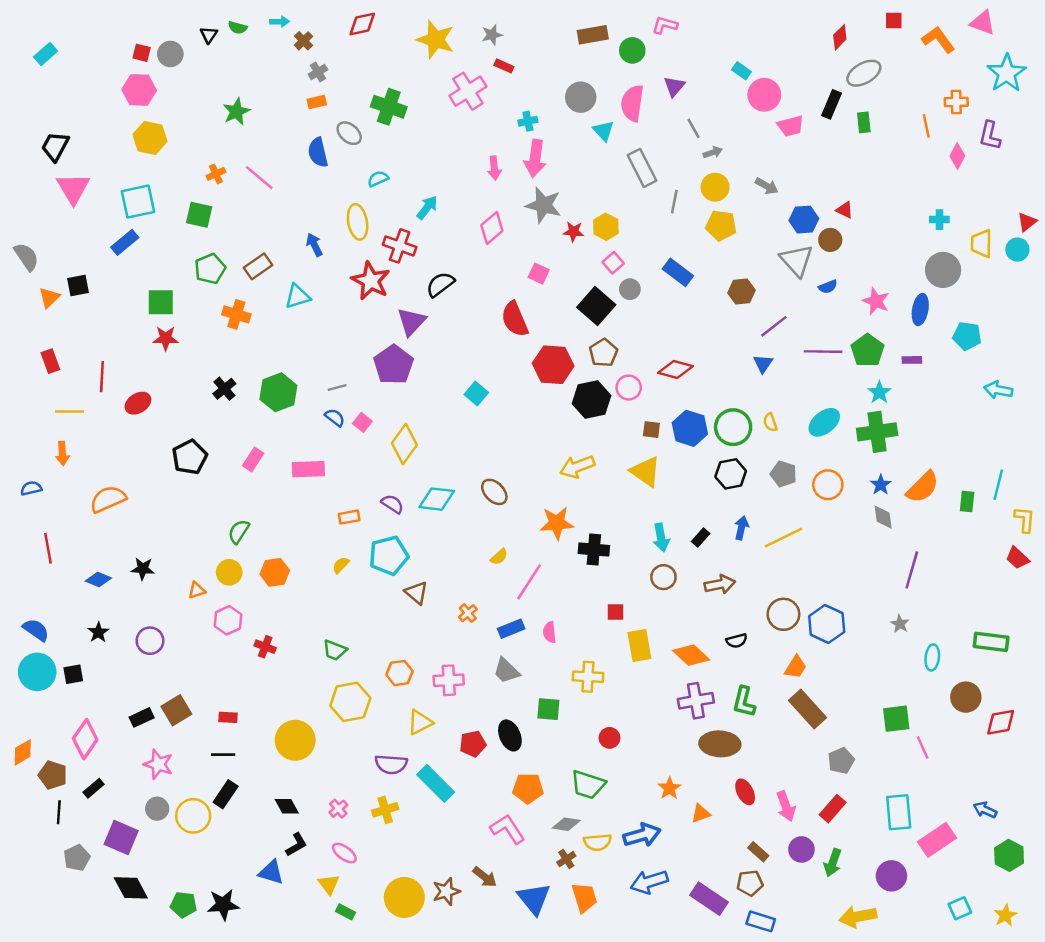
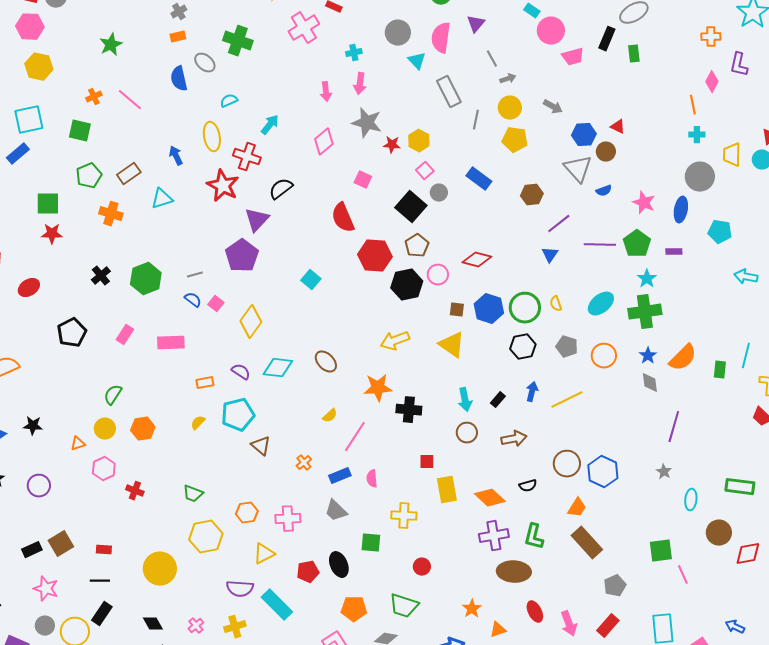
orange line: (926, 126) -> (693, 105), moved
pink arrow: (535, 158) -> (360, 84), size x0.7

